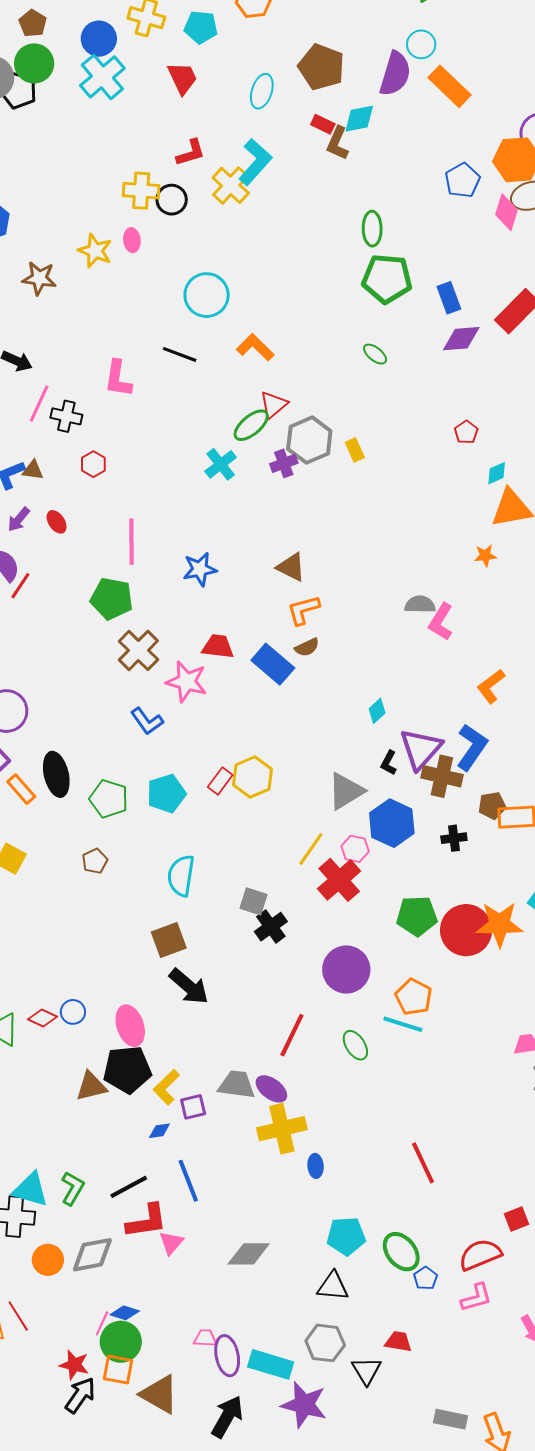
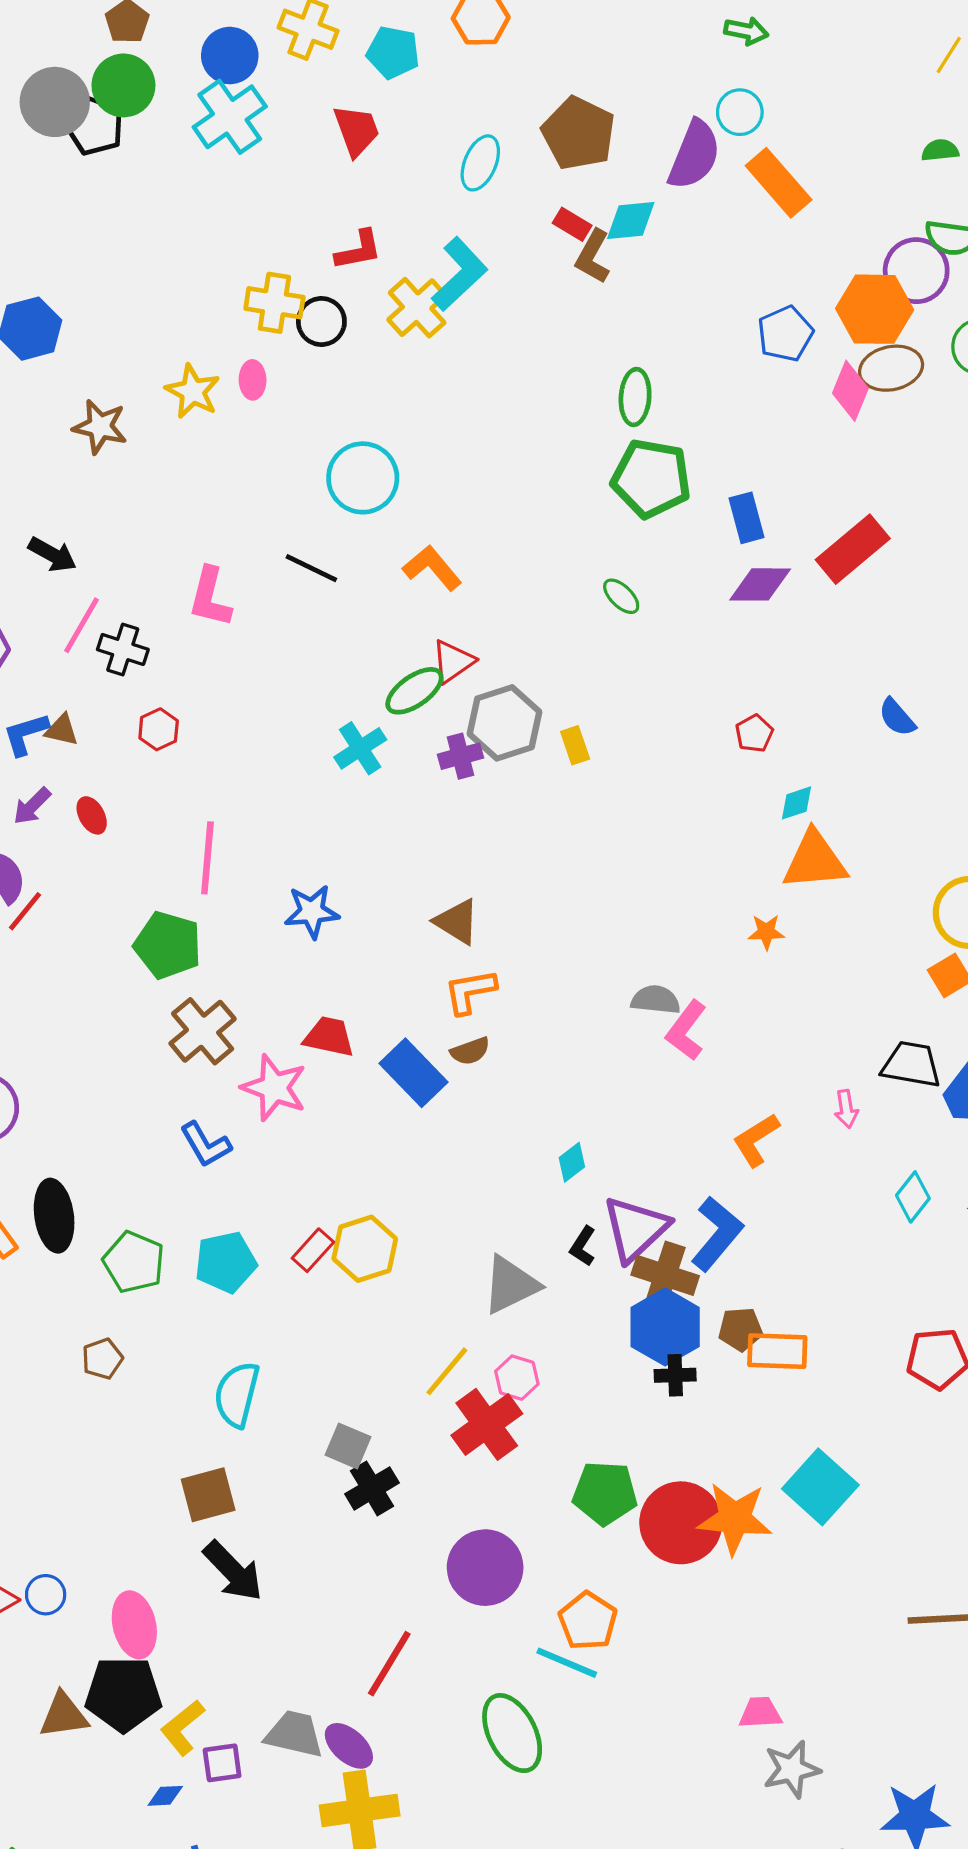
blue hexagon: (392, 823) -> (665, 1327), moved
green ellipse: (355, 1045) -> (512, 1733), moved, size x1.6

